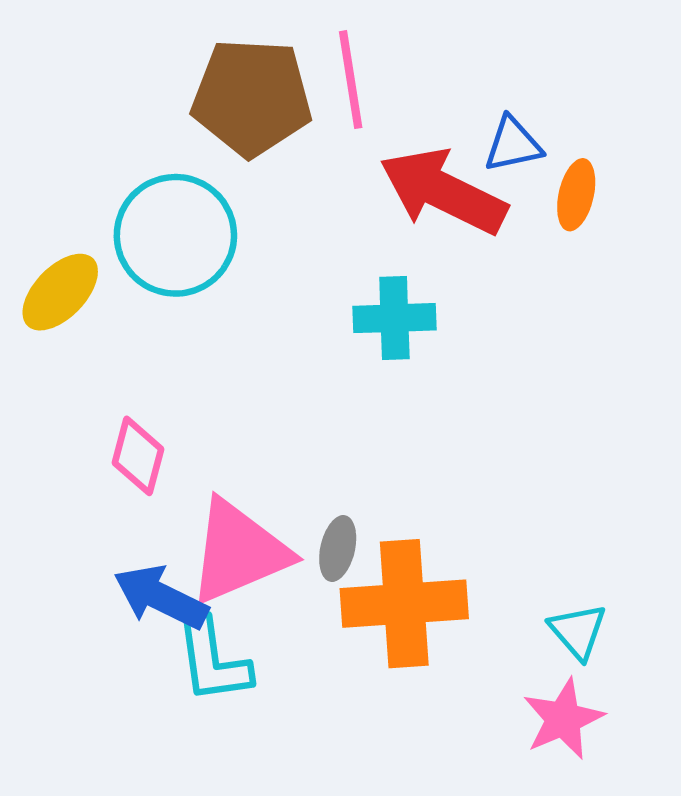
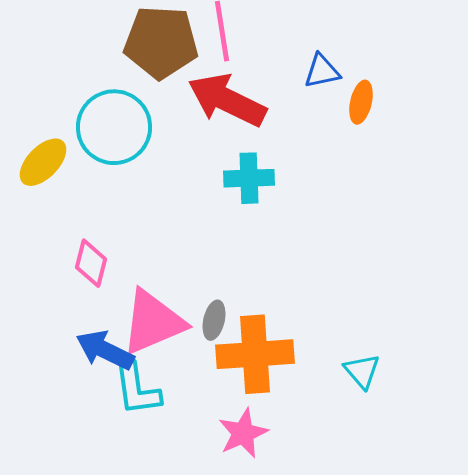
red arrow: (443, 191) -> (227, 100), moved
pink star: (563, 719) -> (243, 433), moved

